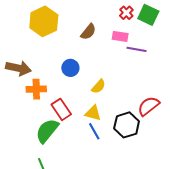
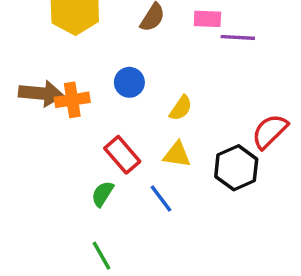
orange cross: (36, 89) -> (72, 100), moved
green semicircle: (47, 131) -> (103, 194), size x0.6
blue line: (94, 131) -> (161, 198), moved

